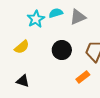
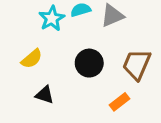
black triangle: (23, 81) -> (45, 95), moved

